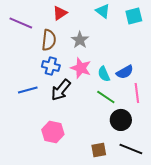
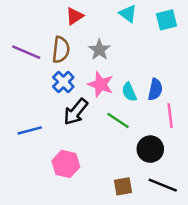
purple line: (21, 23) -> (26, 52), moved
blue cross: (51, 66) -> (63, 82), turned 30
blue semicircle: (125, 72) -> (155, 89), turned -48
blue line: (28, 90) -> (30, 130), moved
green line: (106, 97) -> (118, 121), moved

